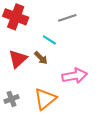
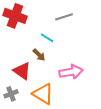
red triangle: (18, 59) -> (22, 71), moved, turned -42
orange triangle: (45, 99) -> (43, 94), turned -50

